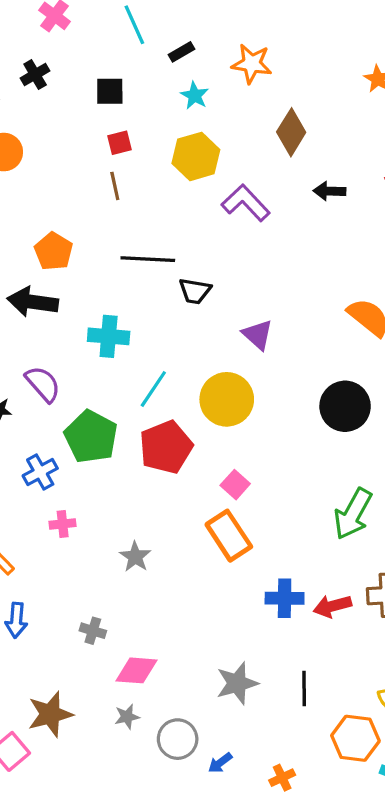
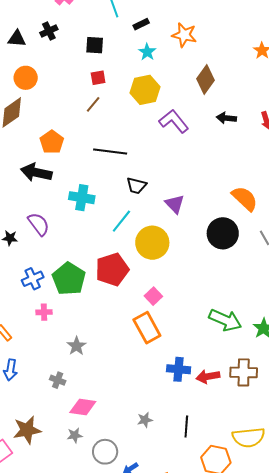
brown line: (115, 186) -> (93, 104), turned 48
black trapezoid: (195, 291) -> (136, 186), moved
cyan line: (153, 389) -> (121, 221), moved
black circle: (345, 406) -> (223, 233), moved
green pentagon: (91, 437) -> (69, 279), moved
green arrow: (353, 514) -> (225, 320), turned -100
gray star: (135, 557) -> (76, 346), moved
gray star: (237, 683) -> (145, 420), size x0.6

